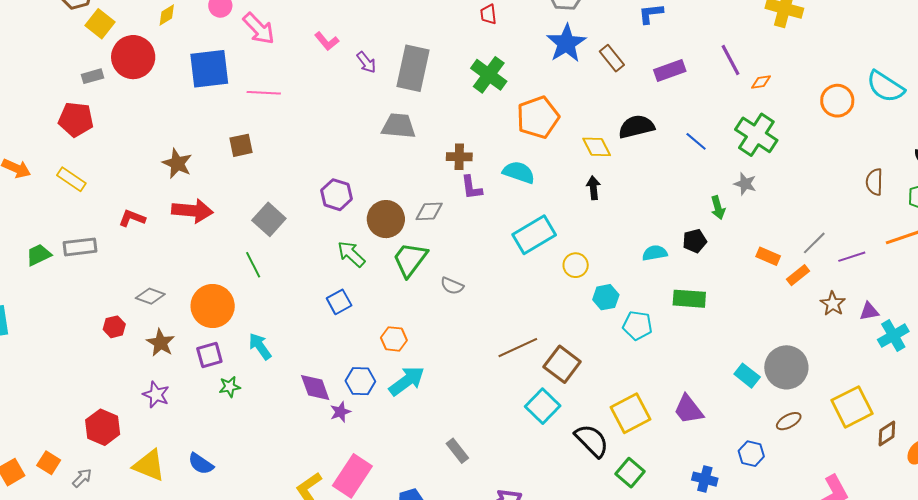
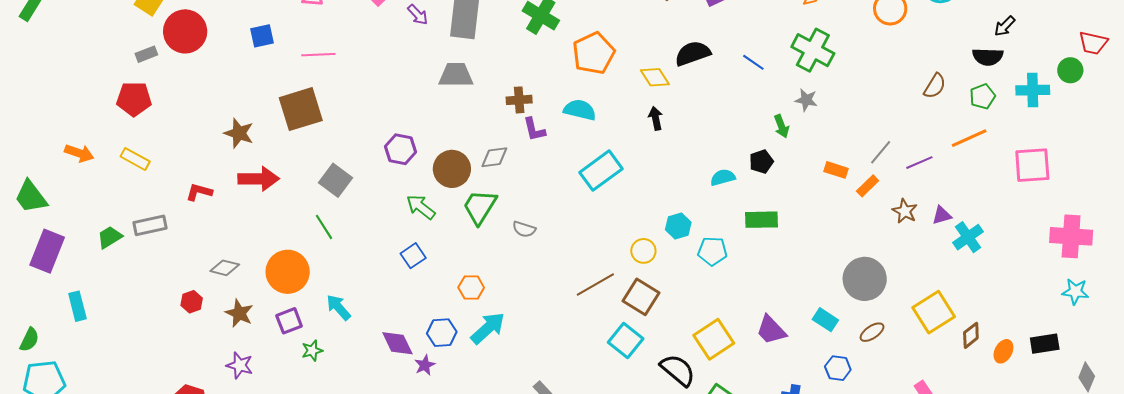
blue square: (209, 69) -> (262, 36), size x0.6
brown square: (241, 145) -> (301, 109), size x1.8
brown semicircle: (874, 182) -> (935, 86), turned -144
yellow circle: (576, 265) -> (643, 251), moved
cyan rectangle: (747, 376) -> (825, 320), moved

